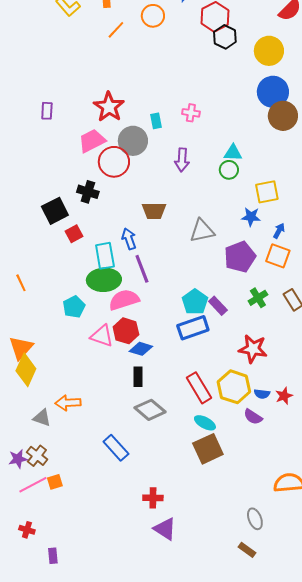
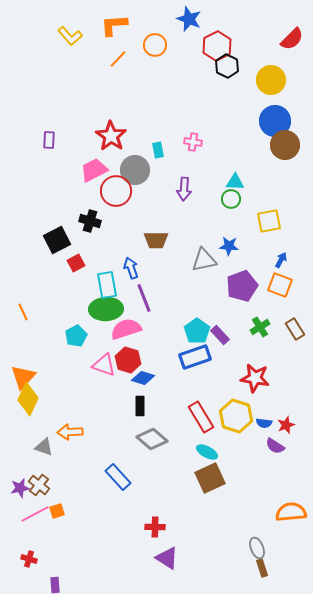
blue star: (251, 217) -> (229, 246), moved
purple semicircle: (253, 417) -> (275, 446), moved
brown rectangle: (247, 550) -> (262, 568), moved, turned 36

